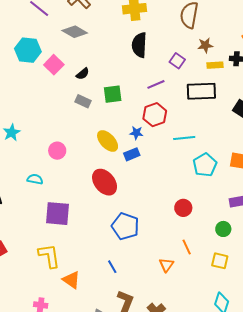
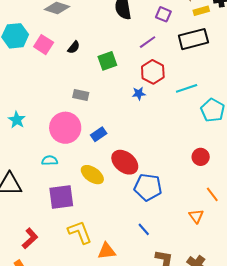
gray rectangle: (83, 101) -> (81, 95), moved
yellow ellipse: (108, 141) -> (92, 175), moved
pink circle: (57, 151) -> (65, 128), size x1.8
blue rectangle: (132, 154) -> (99, 134), moved
red ellipse: (105, 182) -> (125, 162), moved
purple square: (57, 214) -> (61, 197), moved
orange triangle: (71, 280) -> (107, 251), turned -30

